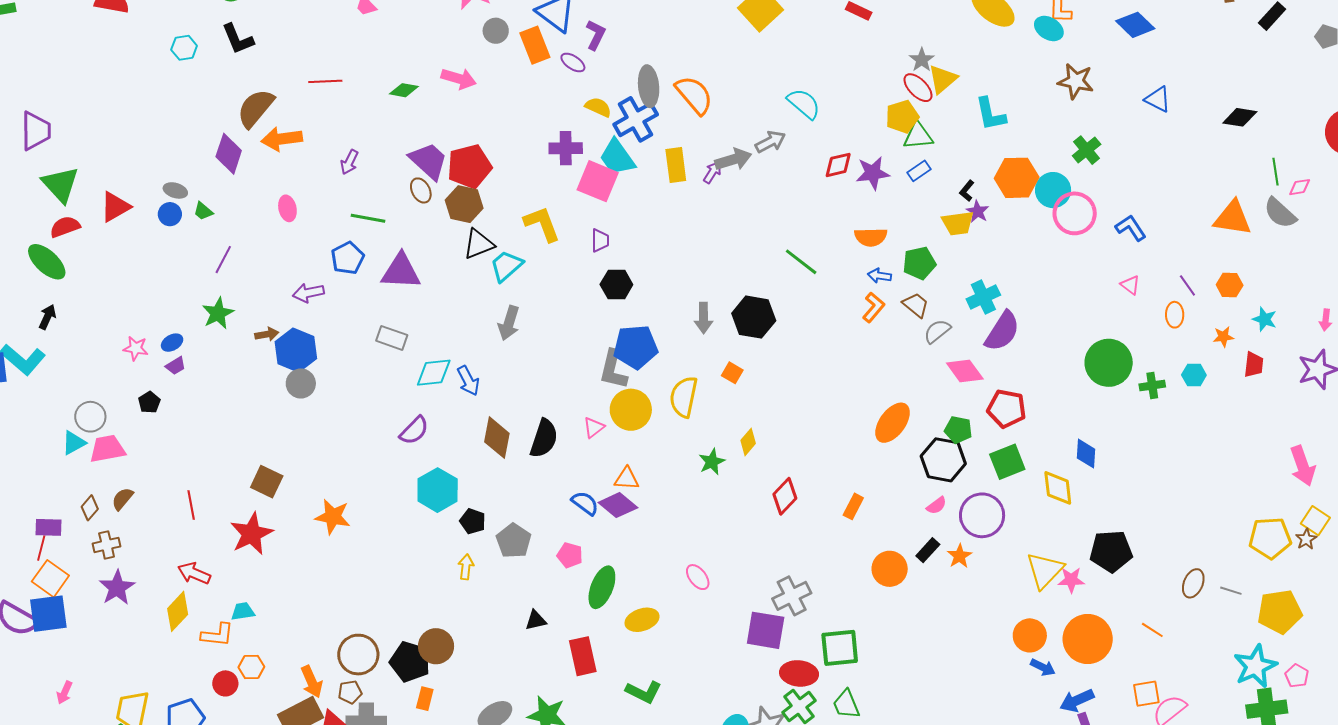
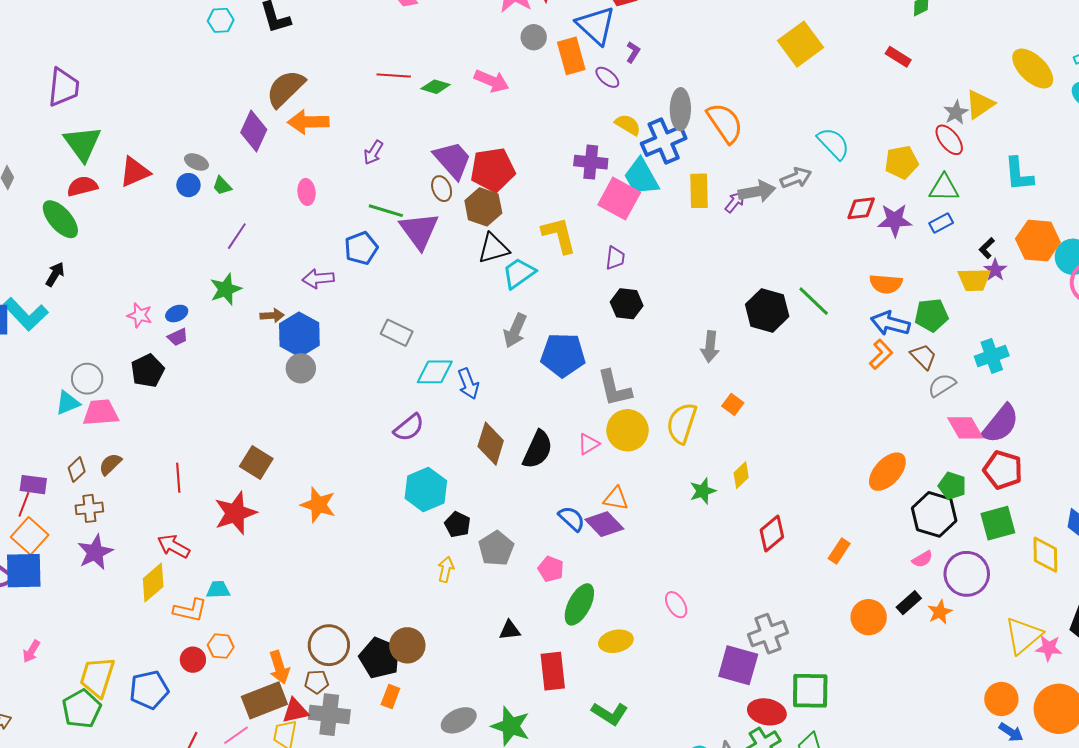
purple L-shape: (596, 35) -> (633, 52), size x0.7
yellow triangle: (943, 79) -> (980, 104), moved
red line: (325, 81) -> (394, 75), moved
yellow pentagon: (902, 117) -> (902, 162), moved
purple triangle: (401, 271) -> (419, 231), moved, turned 45
blue arrow: (879, 276) -> (890, 323), size x1.6
black hexagon: (754, 317) -> (767, 310), moved
purple semicircle: (1002, 331) -> (1001, 424), moved
blue pentagon: (636, 347) -> (563, 355), moved
gray L-shape: (613, 370) -> (614, 388), turned -33
black pentagon: (149, 402) -> (148, 371), size x1.5

